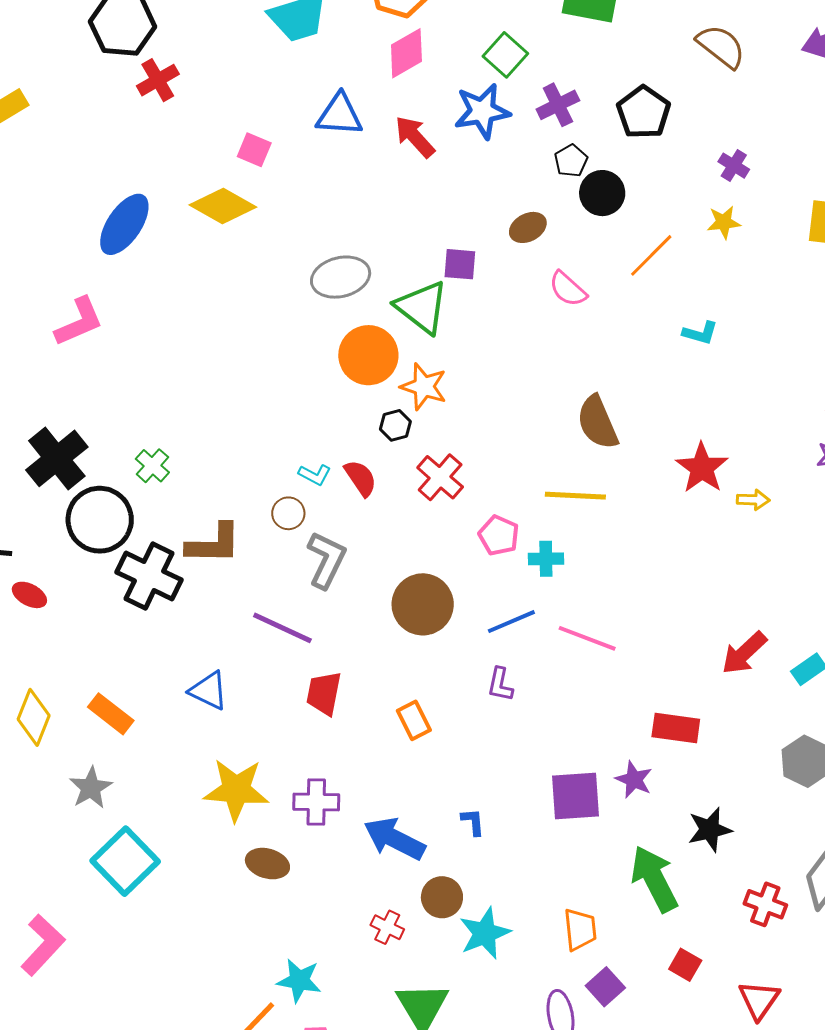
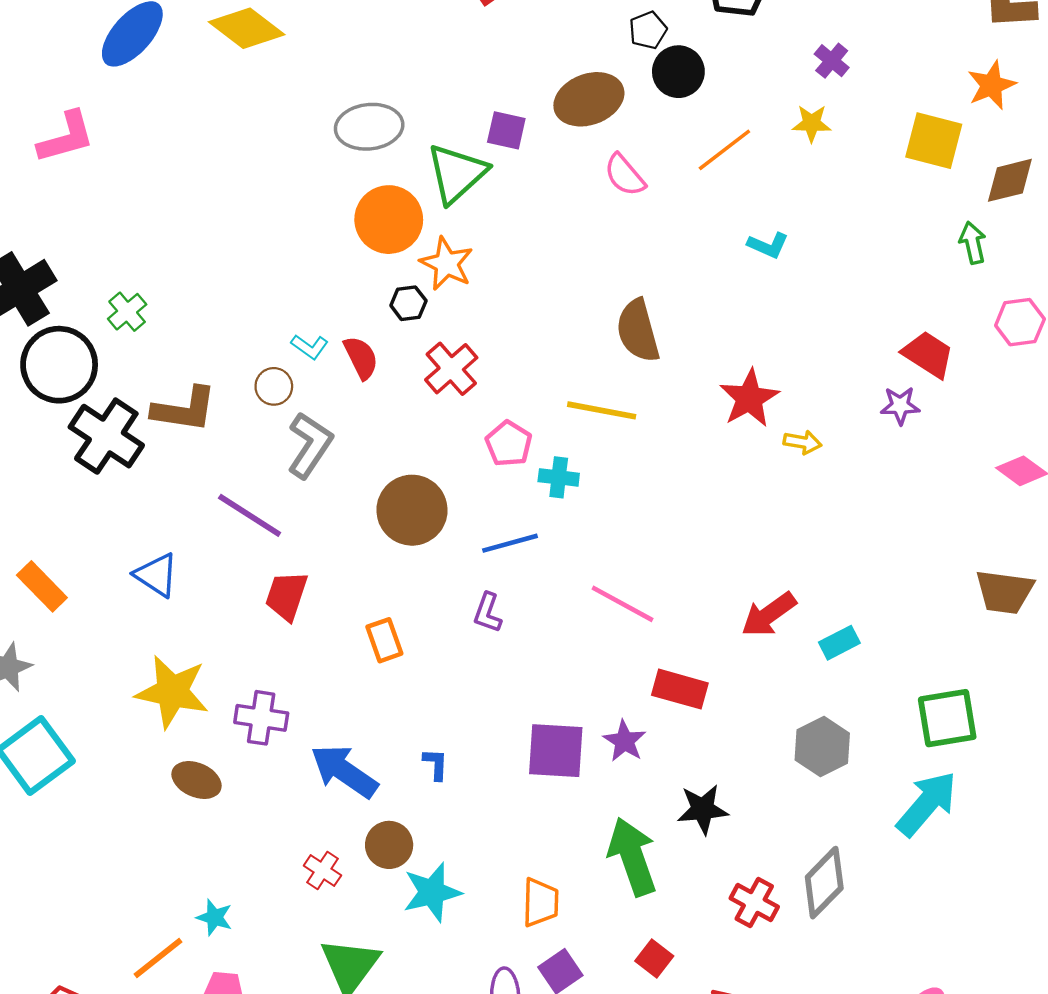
brown ellipse: (528, 227) -> (589, 99), size x1.6
green triangle: (422, 307) -> (457, 173), turned 32
pink line: (587, 638) -> (623, 604), moved
cyan star: (299, 981) -> (215, 917), size x0.7

